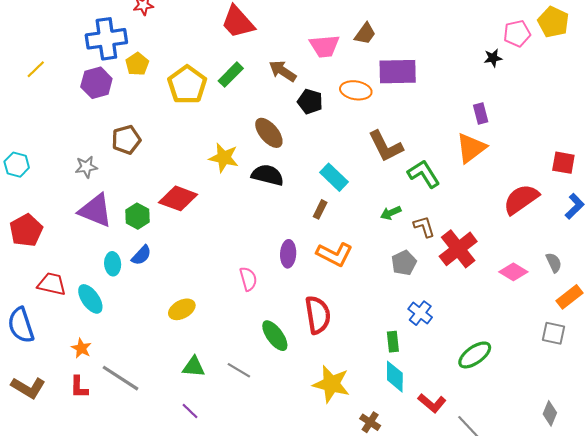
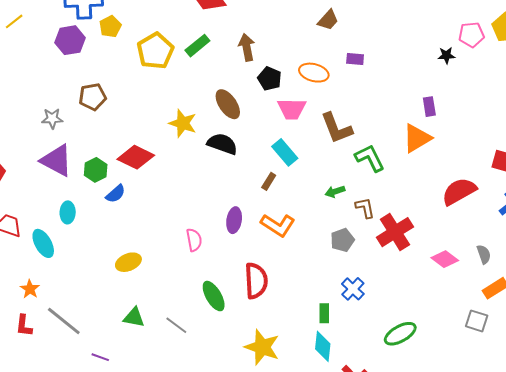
pink trapezoid: (325, 46) -> (292, 109), moved
brown arrow: (283, 71) -> (247, 47), turned 40
purple rectangle: (398, 72) -> (355, 59), size x0.5
blue semicircle: (141, 255) -> (116, 194), moved
purple line: (190, 411) -> (100, 357), moved, turned -30

